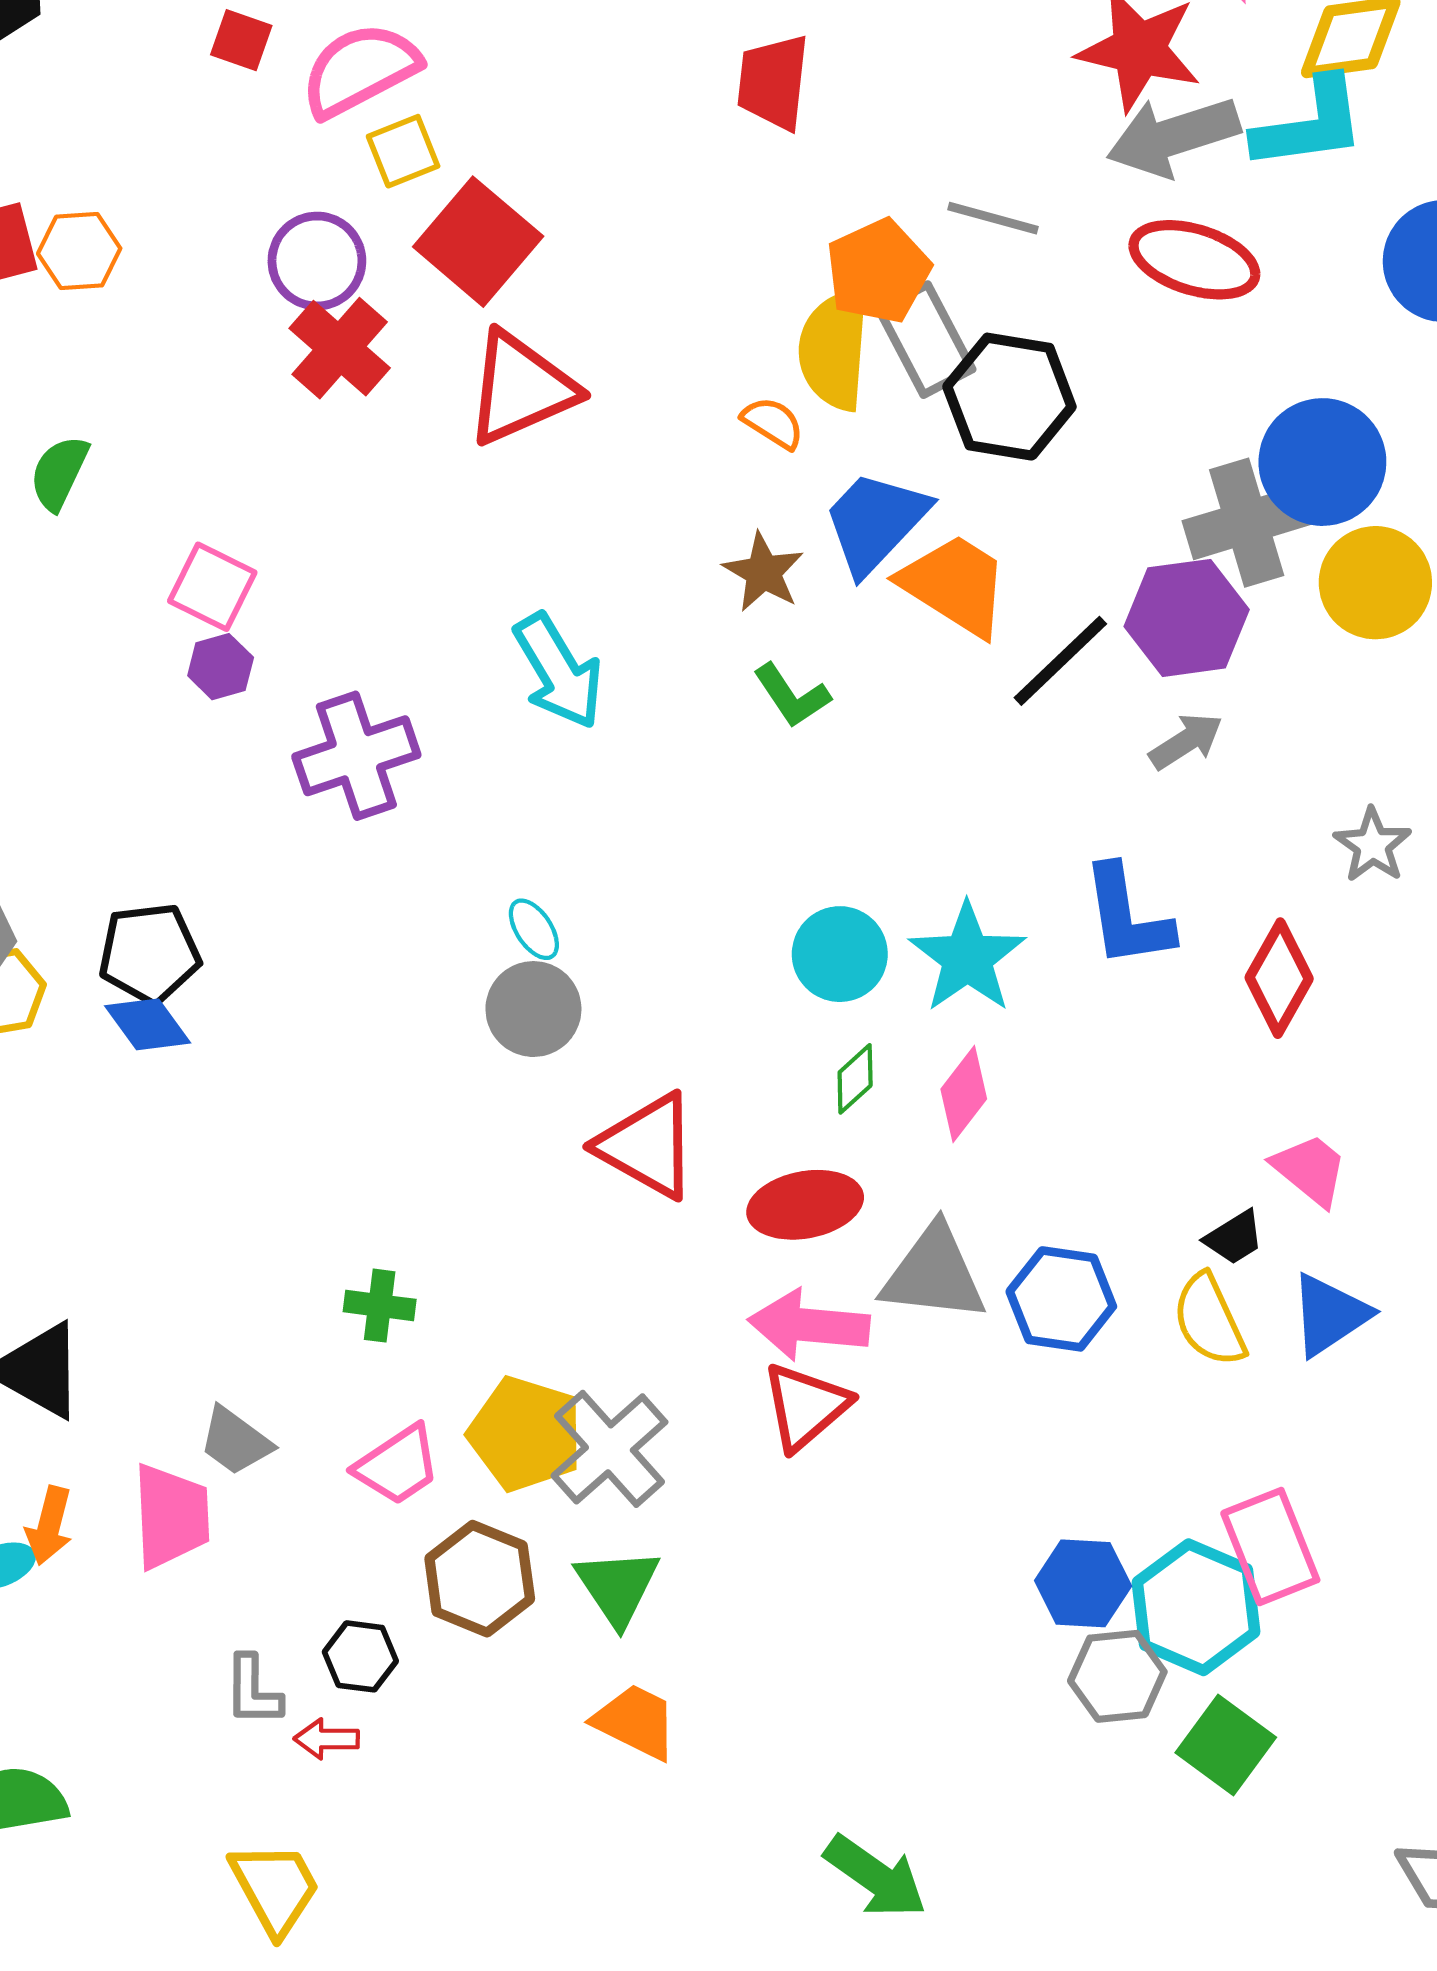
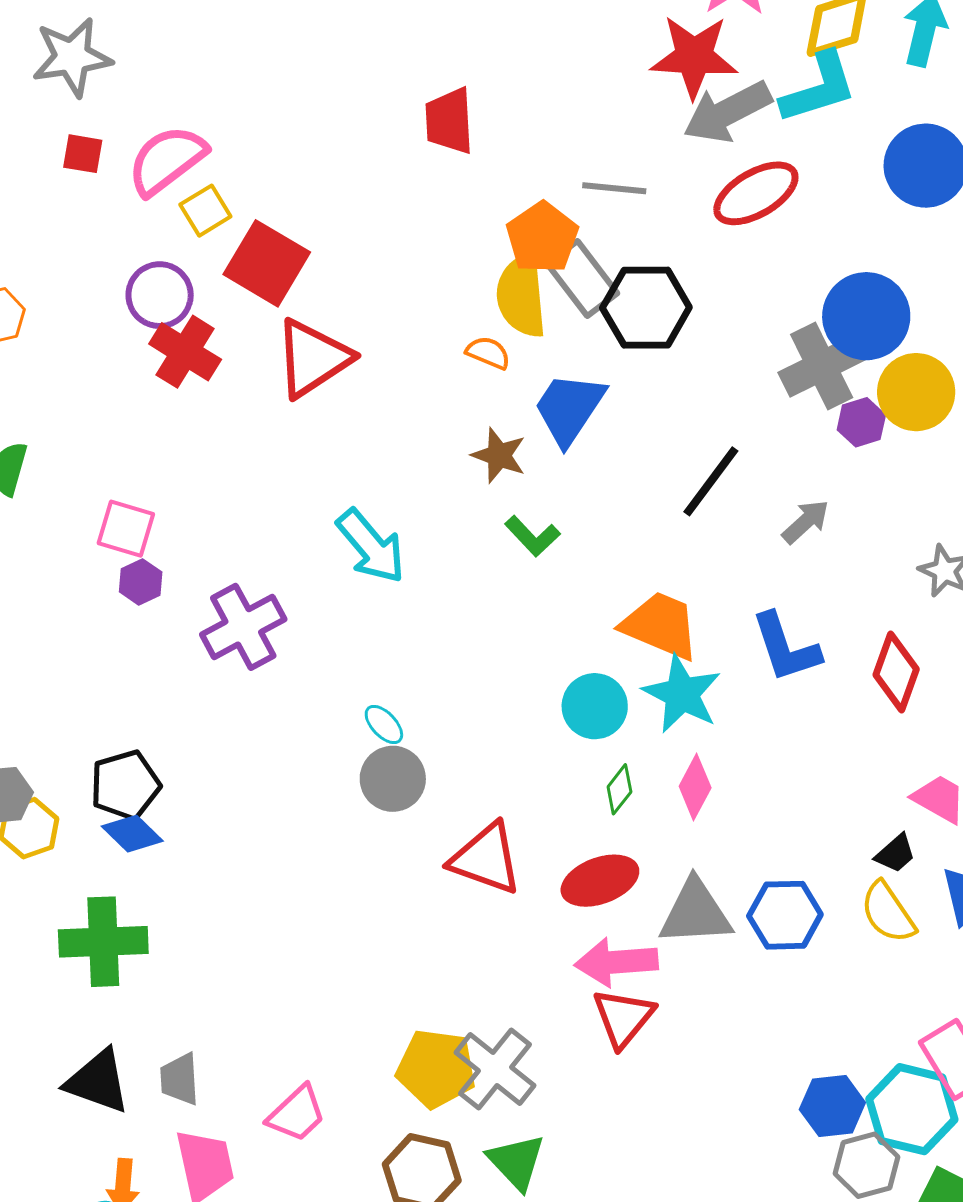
red ellipse: (1194, 260) -> (756, 193), turned -38
orange trapezoid: (955, 585) -> (661, 625), moved
purple hexagon: (1187, 618) -> (861, 422), moved, size x0.6
green cross: (380, 1306) -> (103, 942), moved, size x1.8
gray trapezoid: (235, 1441) -> (180, 1079), moved, turned 60
pink trapezoid: (398, 1465) -> (297, 1114), moved

